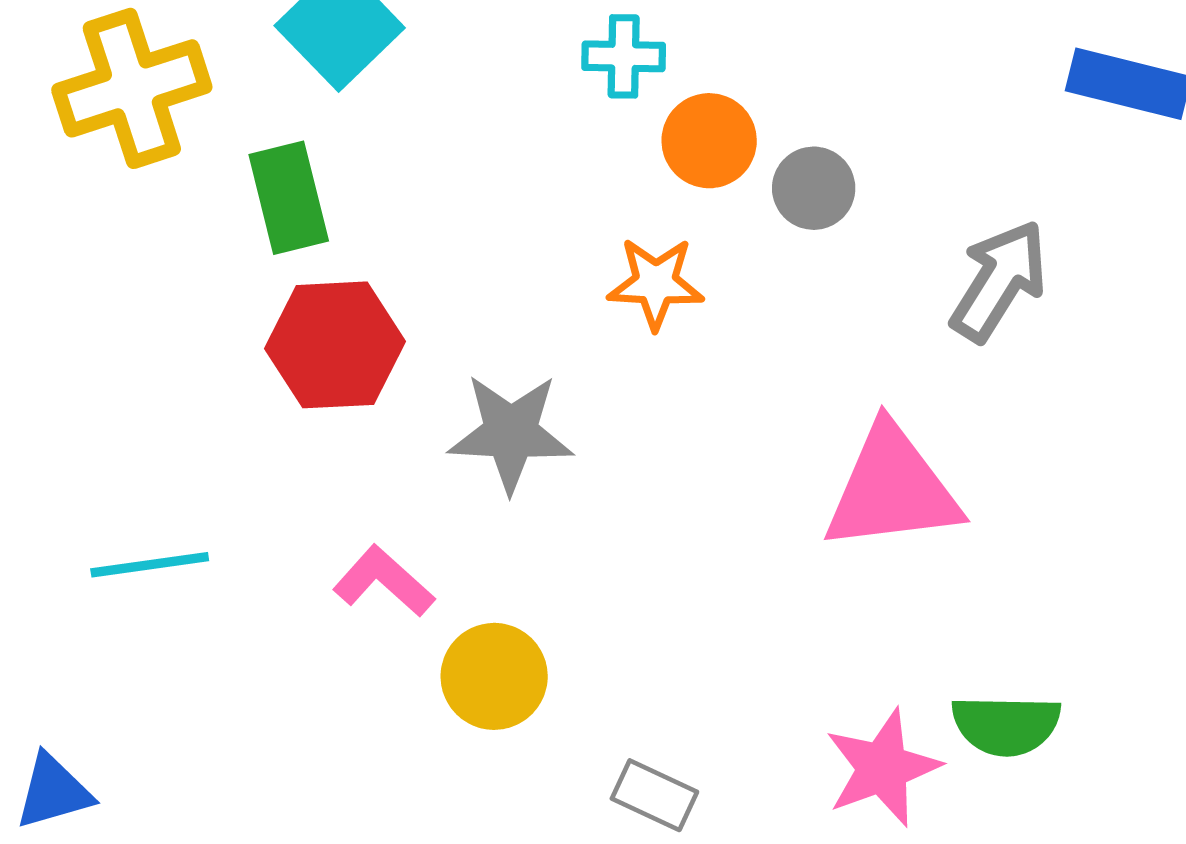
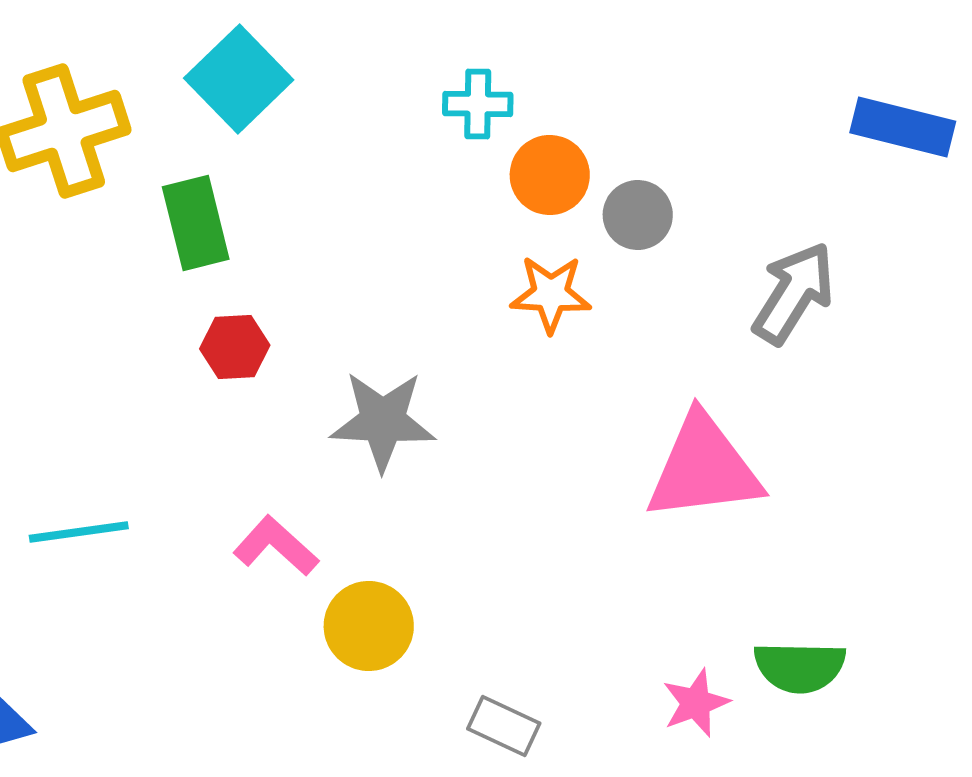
orange star: (656, 283) -> (551, 294), moved
red hexagon: (335, 345) -> (235, 347), size x0.6
pink star: (883, 768) -> (696, 703), size x0.7

